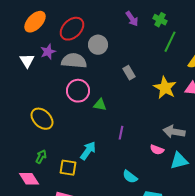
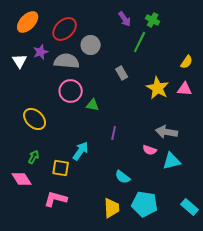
green line: (170, 42) -> (140, 42), moved

